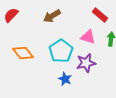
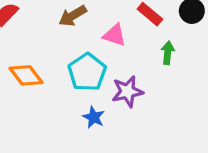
pink triangle: (88, 37) -> (115, 35), moved

